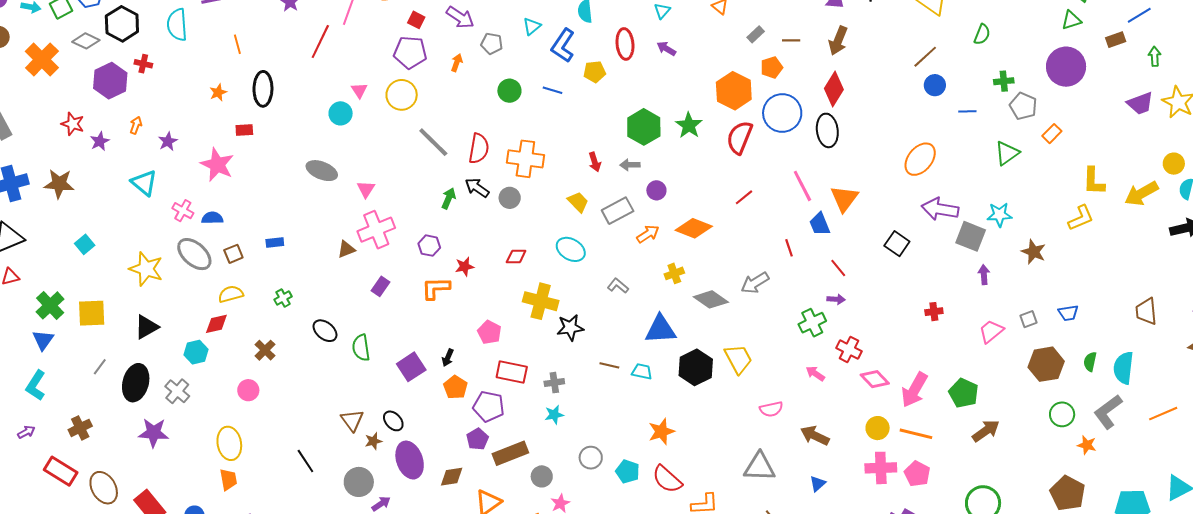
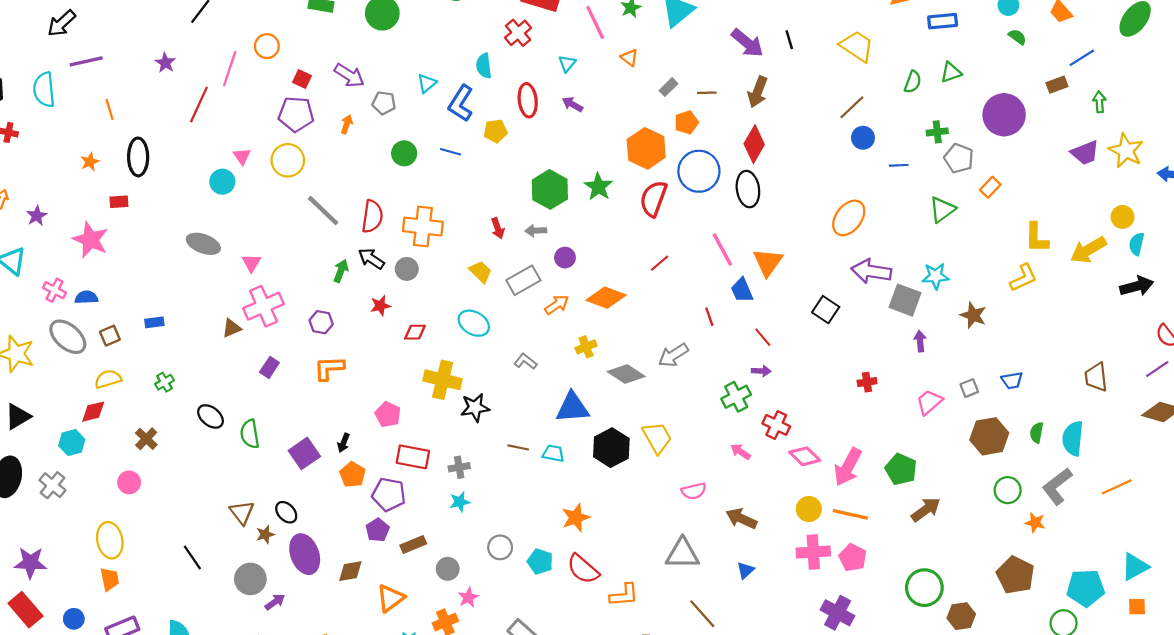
green triangle: (1071, 20) -> (951, 72), moved
red star: (465, 267) -> (380, 306), moved
purple star: (154, 433) -> (30, 563), moved
brown rectangle: (510, 453) -> (413, 544), size x0.7

